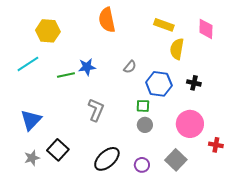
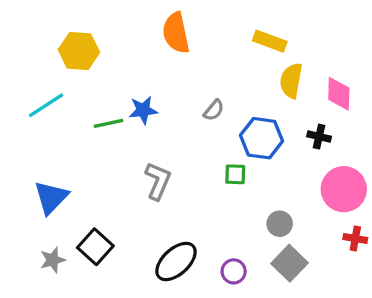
pink diamond: (206, 29) -> (339, 94), moved
pink circle: (190, 124) -> (344, 189), moved
gray circle: (145, 125) -> (280, 224), moved

